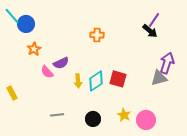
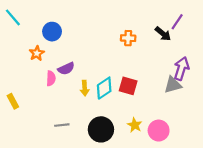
purple line: (154, 20) -> (177, 22), moved
blue circle: (26, 24) -> (52, 32), moved
orange cross: (97, 35) -> (128, 38), moved
pink semicircle: (47, 72) -> (51, 78), turned -136
black circle: (93, 119) -> (101, 129), size x1.5

